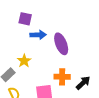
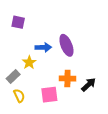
purple square: (25, 19) -> (18, 22), moved
blue arrow: (38, 35) -> (43, 47), moved

